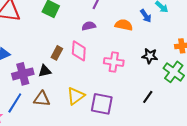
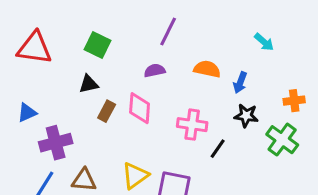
blue arrow: (146, 16) -> (240, 83), moved, turned 56
black triangle: (45, 71) -> (89, 84), moved
black line: (148, 97) -> (218, 149), moved

